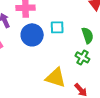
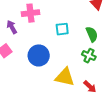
blue circle: (32, 35) -> (39, 55), moved

